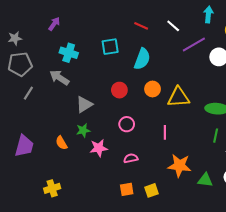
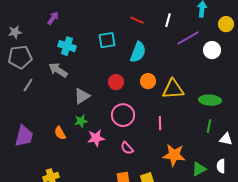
white line: (173, 26) -> (168, 20), turned 64
pink circle: (127, 124) -> (123, 115), size x1.5
pink semicircle: (131, 158) -> (127, 148), turned -120
green triangle: (205, 180) -> (199, 169), turned -35

